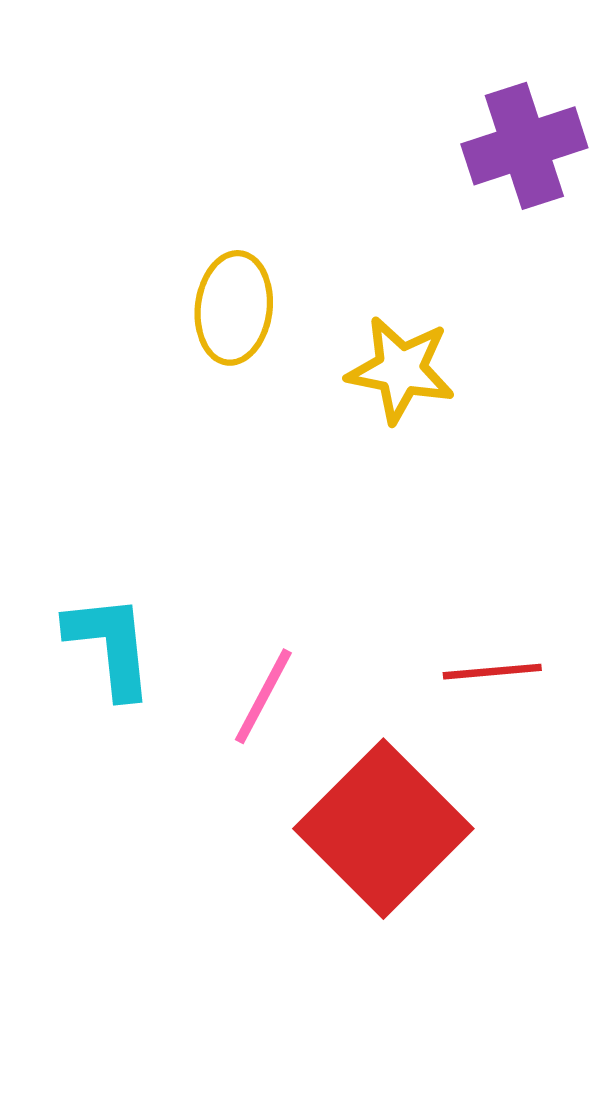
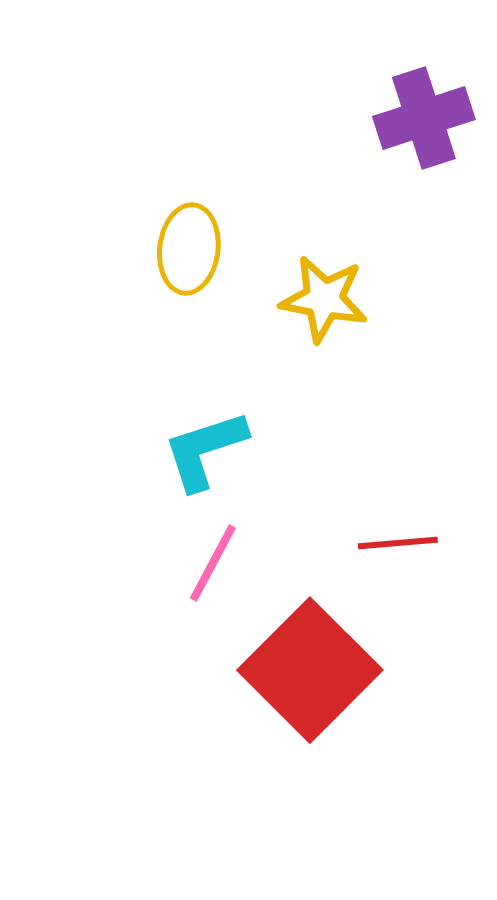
cyan L-shape: (110, 646) -> (205, 450), moved, turned -102

